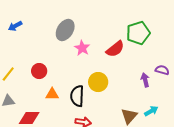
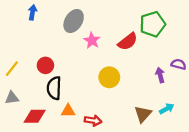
blue arrow: (15, 26) -> (32, 12), moved, turned 128
orange triangle: (52, 94) -> (68, 111), moved
black semicircle: (77, 96) -> (54, 88), moved

